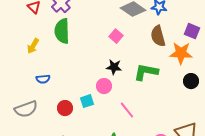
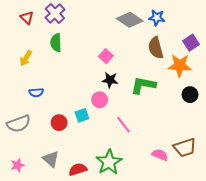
green semicircle: (62, 31) -> (56, 43), size x0.7
purple square: (192, 31) -> (191, 43), turned 35
pink square: (116, 36) -> (106, 56), moved

